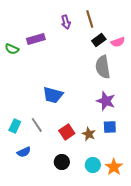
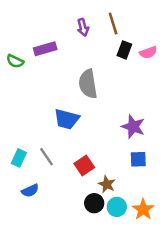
black rectangle: (99, 40) -> (124, 50), turned -32
gray semicircle: (103, 67) -> (88, 84), moved
brown star: (89, 134) -> (107, 184), moved
black circle: (62, 162) -> (94, 203), moved

